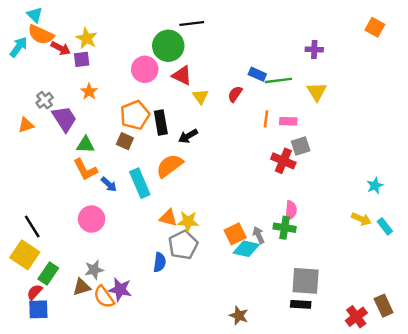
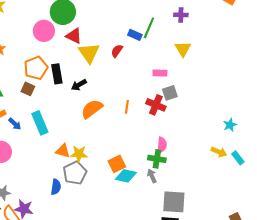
green line: (278, 80) -> (149, 28), moved, turned -60
yellow triangle: (200, 97) -> (89, 53), size x1.6
orange line: (266, 119) -> (127, 107), moved
orange semicircle: (170, 166) -> (92, 109), moved
gray arrow: (259, 235) -> (152, 176), moved

